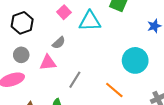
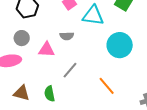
gray semicircle: (59, 43) -> (67, 36), moved, turned 32
cyan circle: (135, 60) -> (120, 45), moved

